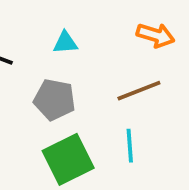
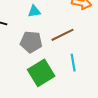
brown line: (139, 91) -> (62, 35), moved

